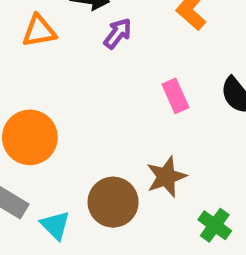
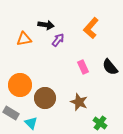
brown star: (166, 177) -> (79, 102), turned -30
brown circle: (113, 202) -> (45, 98), moved

